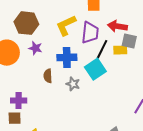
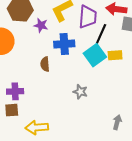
purple star: (35, 48) -> (41, 25), moved
yellow rectangle: (120, 50) -> (115, 55), moved
gray star: (73, 84) -> (80, 92), moved

